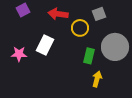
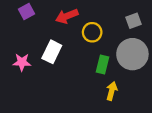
red arrow: (58, 14) -> (67, 16), turned -30
gray square: (99, 14) -> (134, 21), moved

